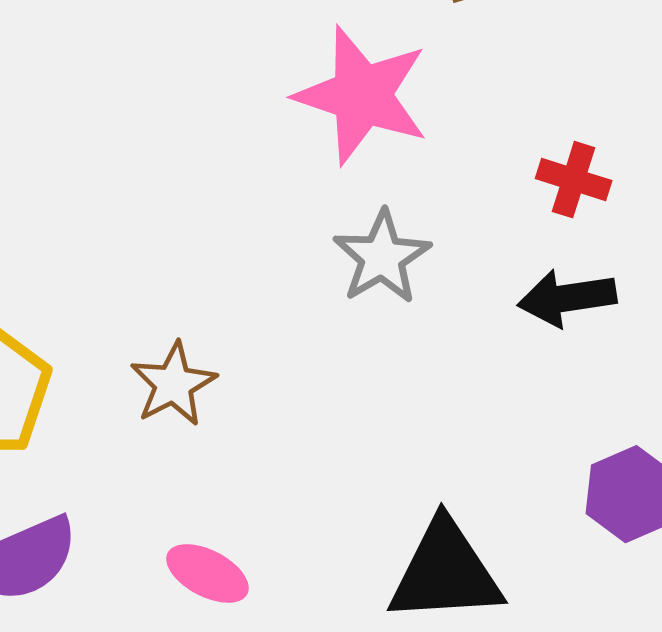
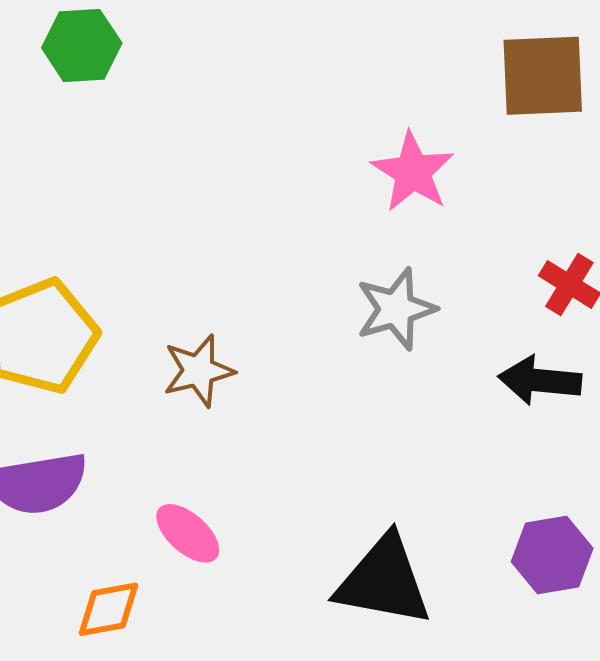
pink star: (362, 95) -> (413, 172), size x0.7

